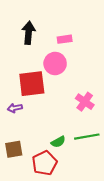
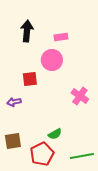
red square: (32, 84) -> (30, 79), size x0.6
green line: (87, 137) -> (82, 156), moved

